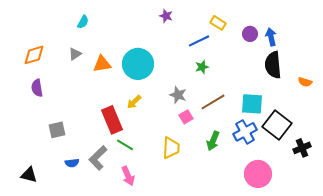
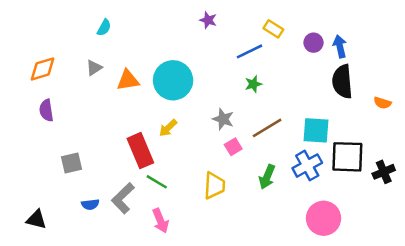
black square: (277, 125) -> (347, 157), turned -36
black cross: (302, 148) -> (384, 172), moved

